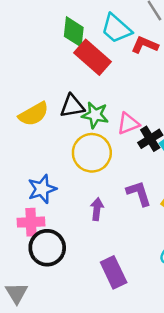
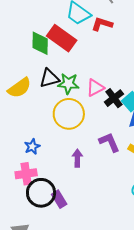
green diamond: (74, 32) -> (40, 43), moved
blue star: (42, 189) -> (32, 147), size x0.7
purple rectangle: (114, 272) -> (59, 199), moved, size x0.7

